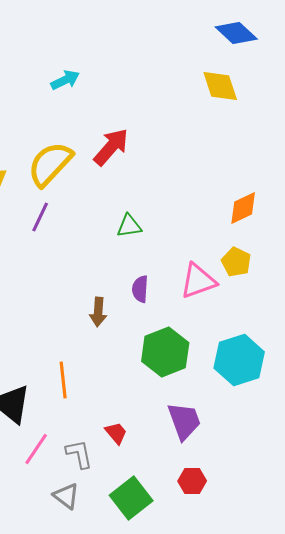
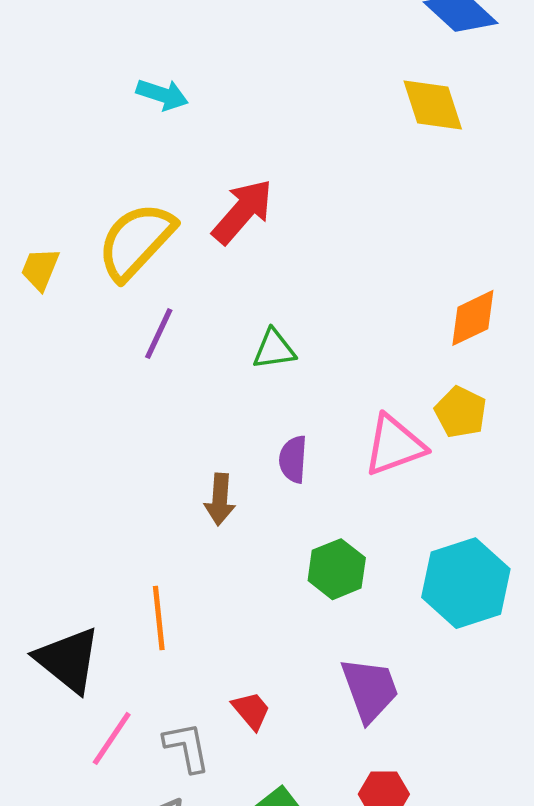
cyan arrow: (65, 80) -> (162, 95), turned 44
purple line: (40, 217) -> (159, 334), moved
green hexagon: (165, 352) -> (337, 569), size x0.7

